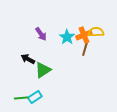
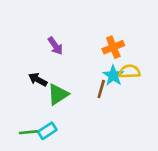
yellow semicircle: (96, 32) -> (130, 71), moved
cyan star: (67, 37) -> (113, 76), moved
brown line: (85, 49) -> (101, 89), moved

